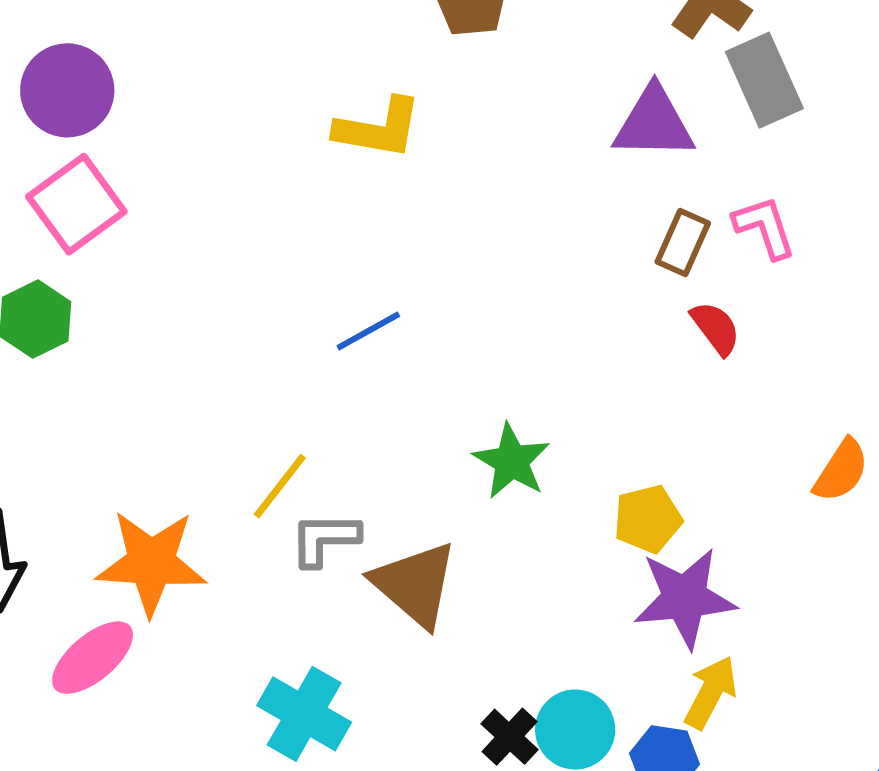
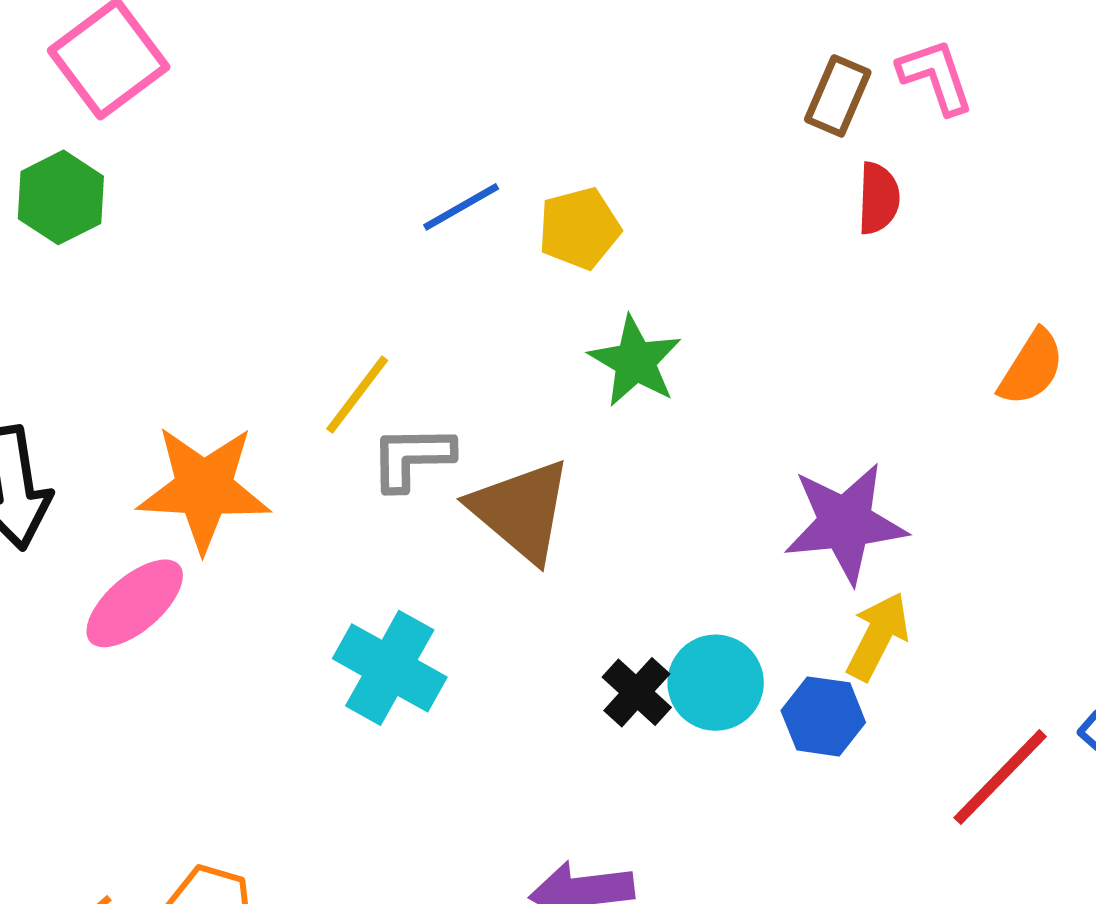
red semicircle: (716, 328) -> (878, 198), turned 40
yellow pentagon: (648, 519) -> (579, 228), moved

